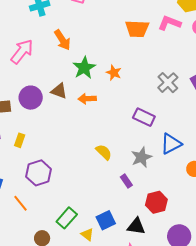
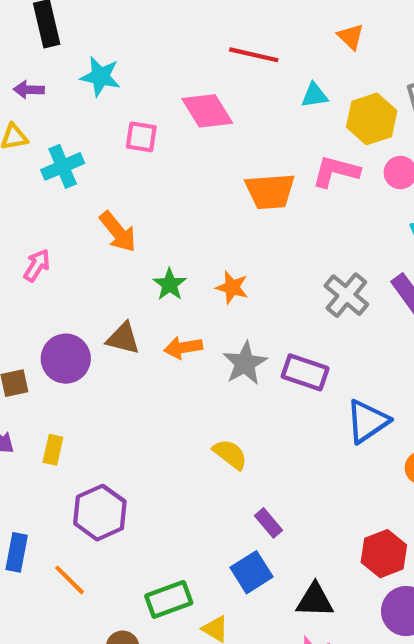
pink arrow: (22, 52) -> (37, 265), size x0.6
green star: (84, 68) -> (170, 284), size x0.7
gray star: (141, 157) -> (245, 363), moved
purple rectangle: (126, 181) -> (268, 523), moved
red hexagon: (156, 202) -> (384, 554), moved
green rectangle: (67, 218) -> (169, 599), turned 35
blue square: (106, 220) -> (251, 572), moved

